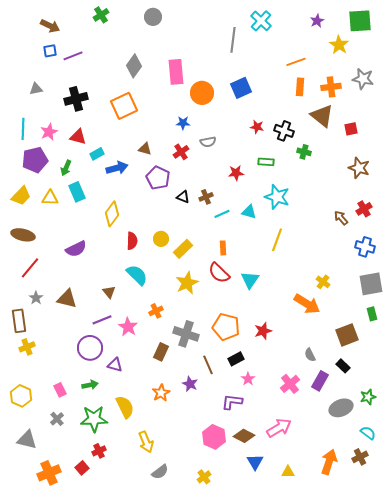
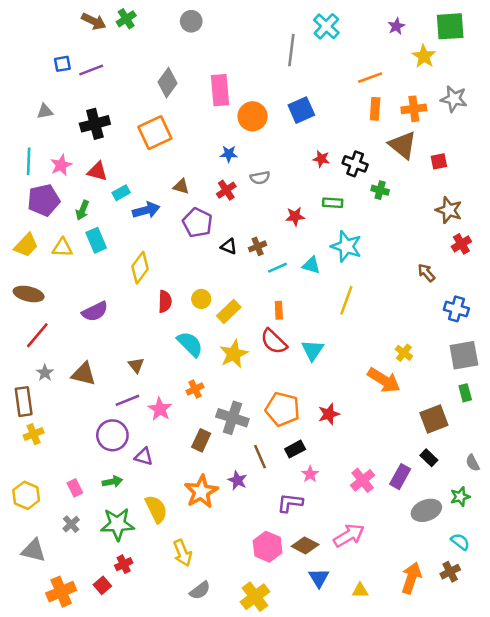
brown arrow: (50, 26) -> (94, 21), moved
red cross: (364, 209) -> (461, 244), moved
cyan semicircle: (137, 275) -> (190, 344), moved
gray semicircle: (310, 355) -> (473, 463), moved
orange star: (161, 393) -> (201, 492), size x1.5
yellow cross: (204, 477) -> (255, 597), size x1.6

